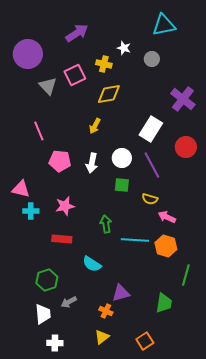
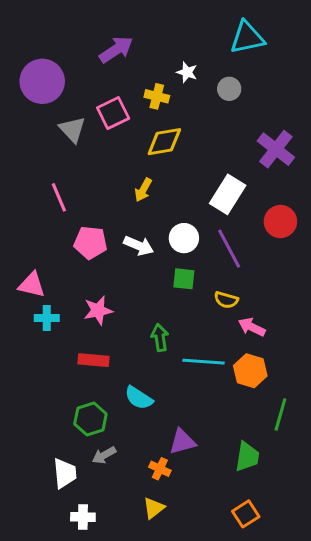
white arrow: (92, 163) -> (139, 246), turned -78
green hexagon: (47, 280) -> (90, 419), moved
orange square: (145, 341) -> (246, 514), moved

